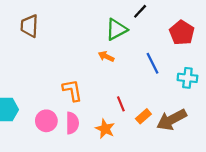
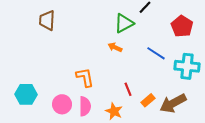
blue line: (152, 63) -> (156, 53), turned -30
cyan cross: (187, 78) -> (187, 66), size x1.4

